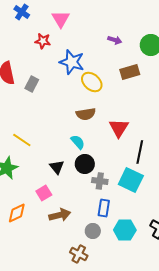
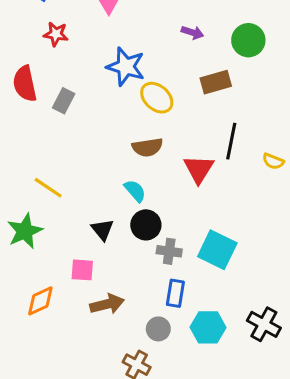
red star: (43, 41) -> (56, 34), moved
black line: (140, 152) -> (231, 141), moved
pink square: (44, 193) -> (82, 270), turned 35

